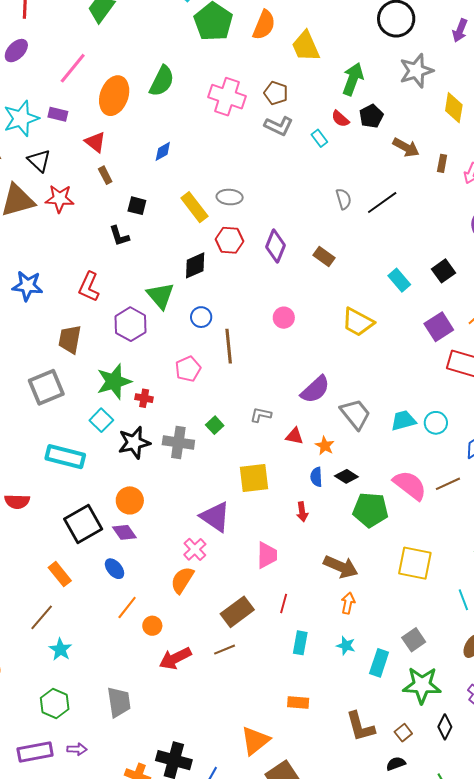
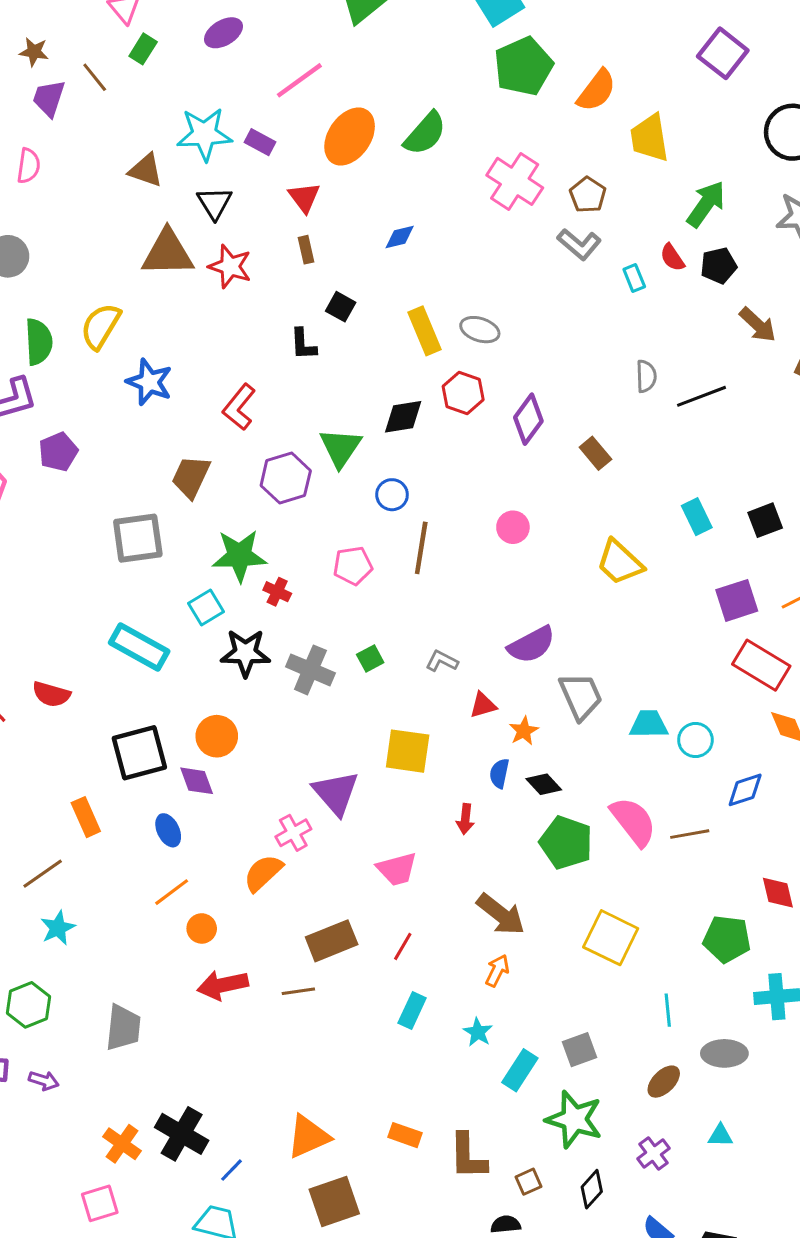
red triangle: (294, 436) -> (483, 705), turned -42
pink trapezoid: (267, 555) -> (397, 869), turned 60
orange rectangle: (298, 702) -> (405, 1135), moved

